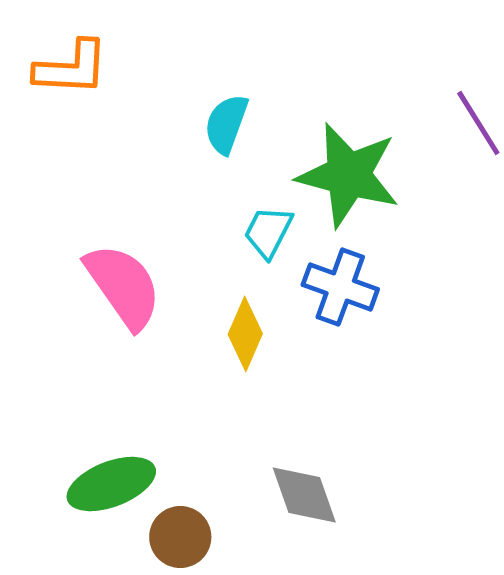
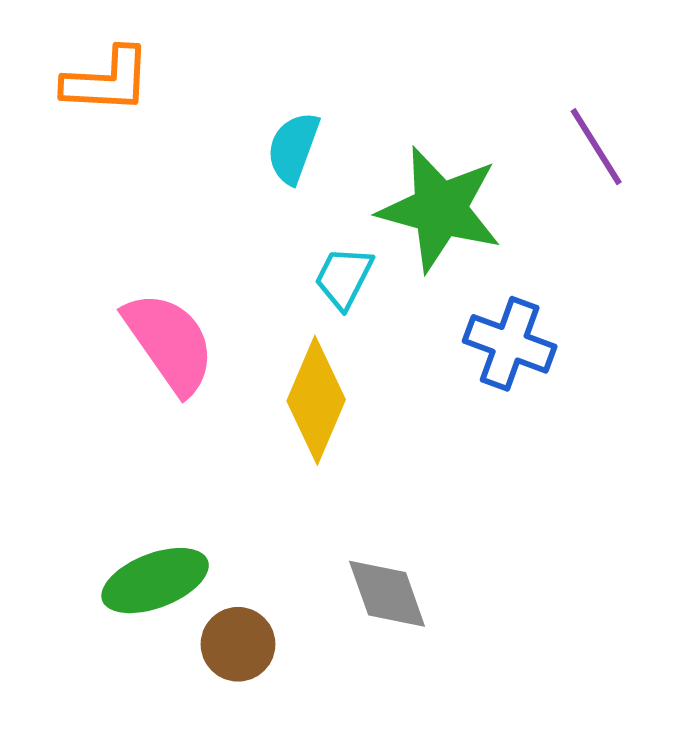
blue cross: (340, 287) -> (510, 344), moved
yellow diamond: (245, 334) -> (316, 400), size x1.4

